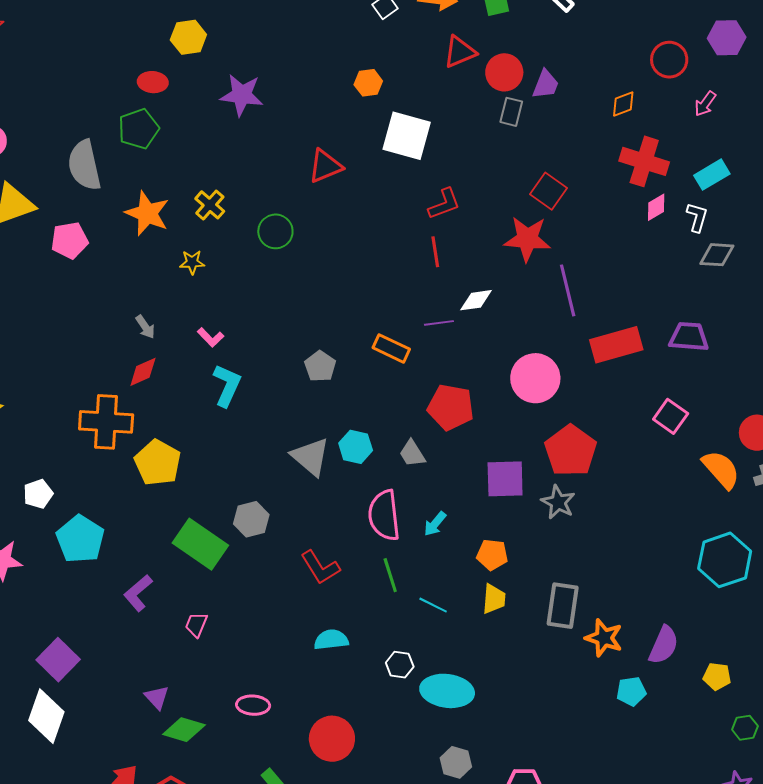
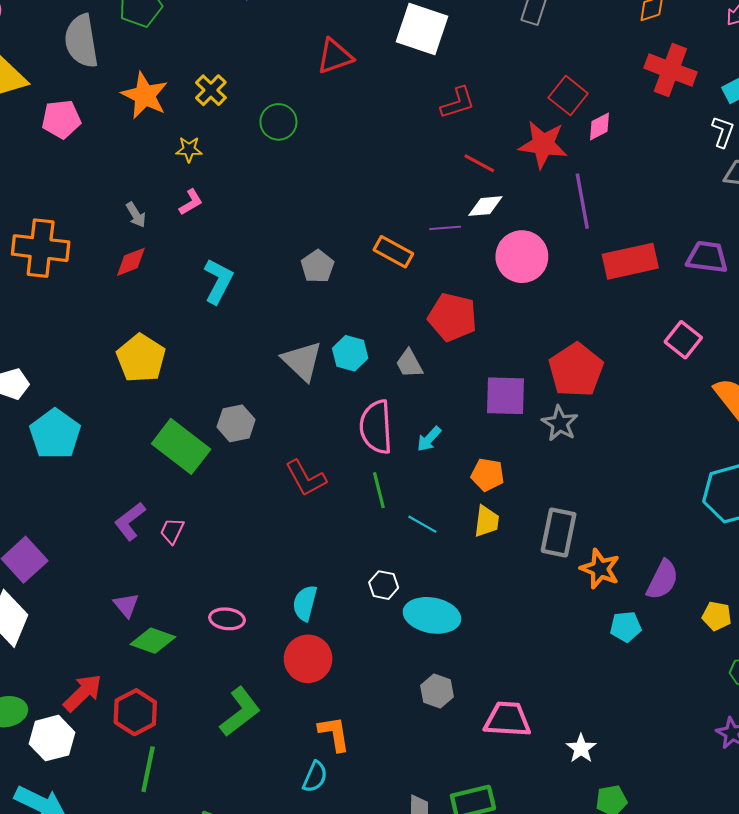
pink diamond: (656, 207) -> (600, 126), moved
red line: (435, 252) -> (479, 163), moved, turned -56
pink L-shape: (211, 337) -> (191, 202), moved, turned -80
pink circle: (535, 378) -> (522, 257), moved
orange cross: (106, 422) -> (41, 248), moved
purple L-shape: (138, 593) -> (130, 521), moved
cyan semicircle: (331, 640) -> (305, 603), moved, turned -72

